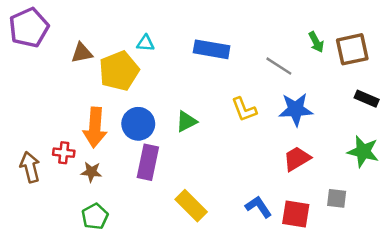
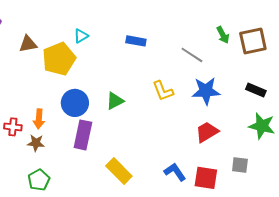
cyan triangle: (145, 43) -> (81, 36), turned -35
blue rectangle: (212, 49) -> (136, 41), size x0.7
black rectangle: (367, 99) -> (256, 90), moved
orange arrow: (95, 127) -> (39, 119), moved, size x0.6

